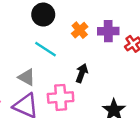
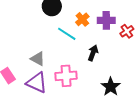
cyan line: (46, 49) -> (67, 34), moved
black arrow: (82, 73) -> (93, 53), moved

